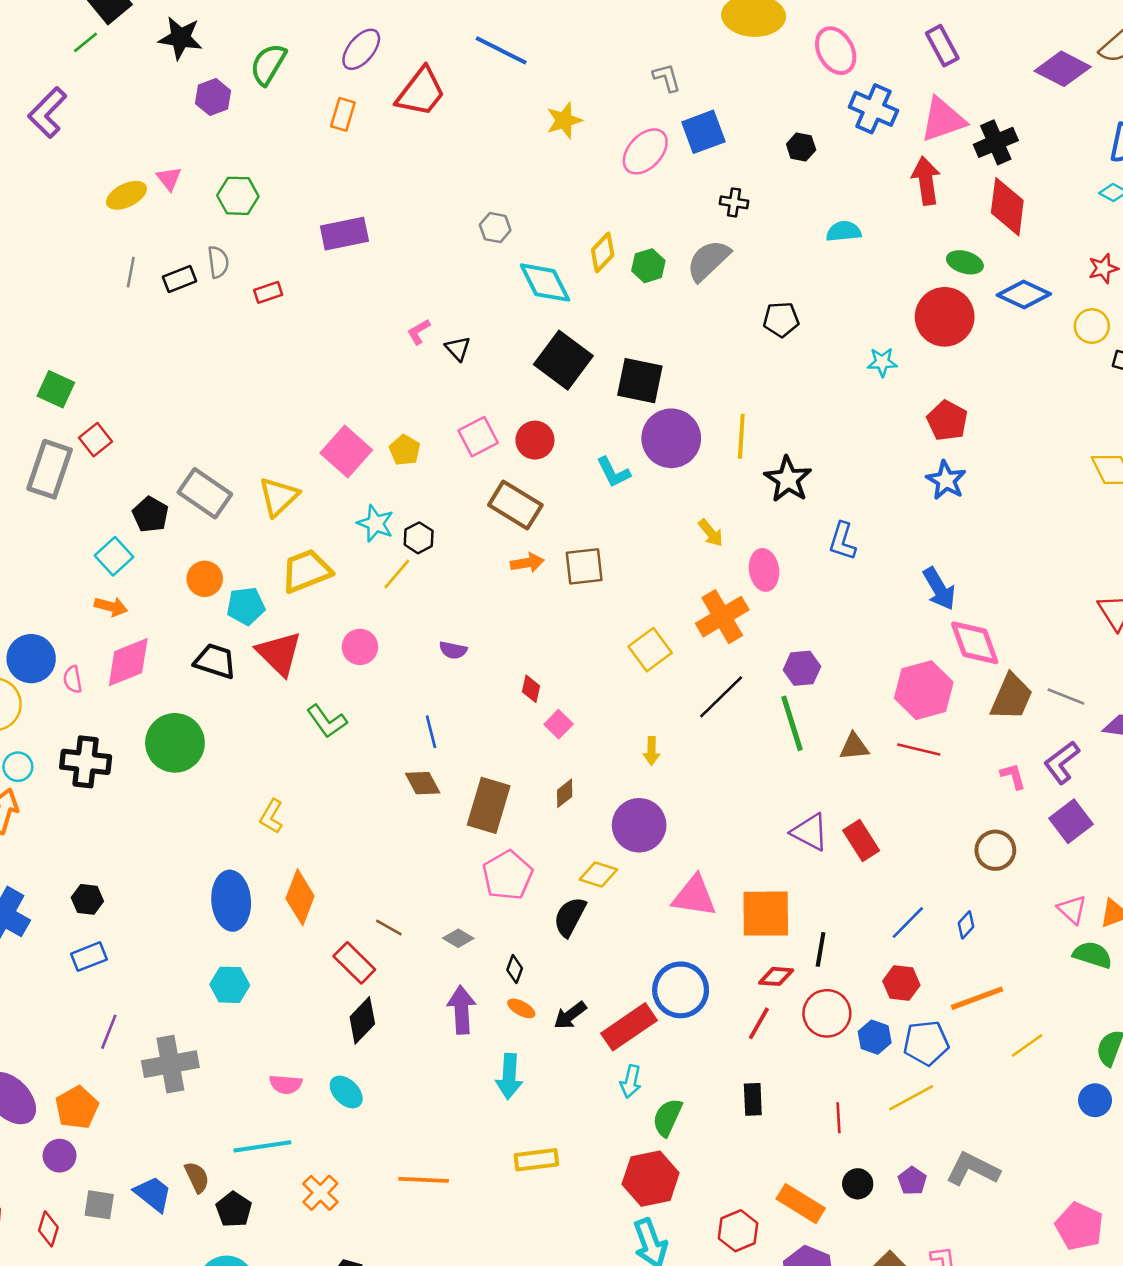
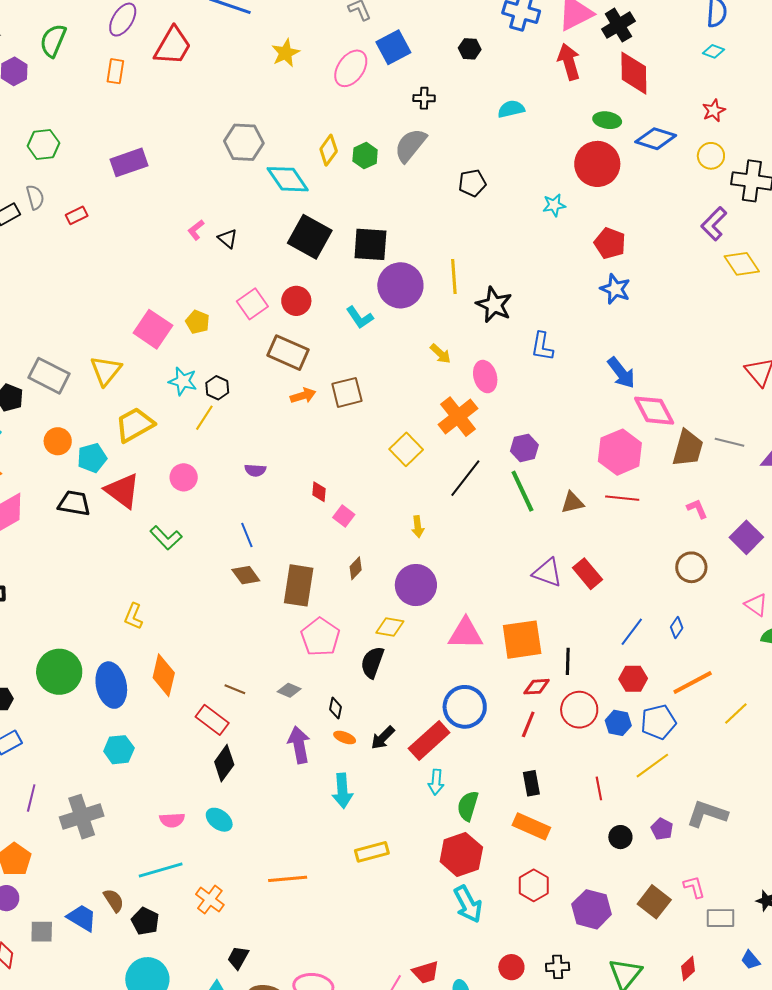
gray hexagon: (495, 228) -> (244, 142), size x1.6
green circle: (175, 743) -> (59, 672), moved
purple L-shape: (1062, 762) -> (714, 224), moved
orange rectangle: (801, 1204) -> (531, 826), moved

